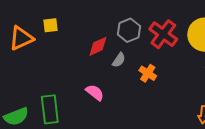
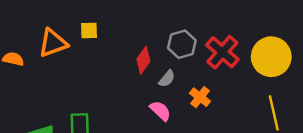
red diamond: (98, 46) -> (143, 60), turned -35
pink semicircle: (95, 93) -> (160, 111), moved

